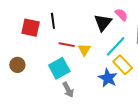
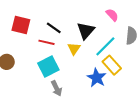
black line: (53, 21) -> (54, 28), moved, turned -49
black triangle: (103, 23) -> (86, 31), moved
red line: (67, 45) -> (46, 42), moved

